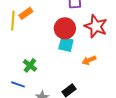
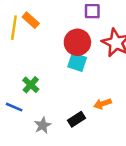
orange rectangle: (26, 13) -> (31, 20), turned 72
orange arrow: (89, 60) -> (103, 104), moved

